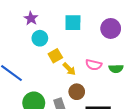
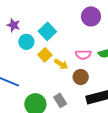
cyan square: (73, 23) -> (47, 31), moved, turned -30
brown circle: (77, 92) -> (81, 77), moved

